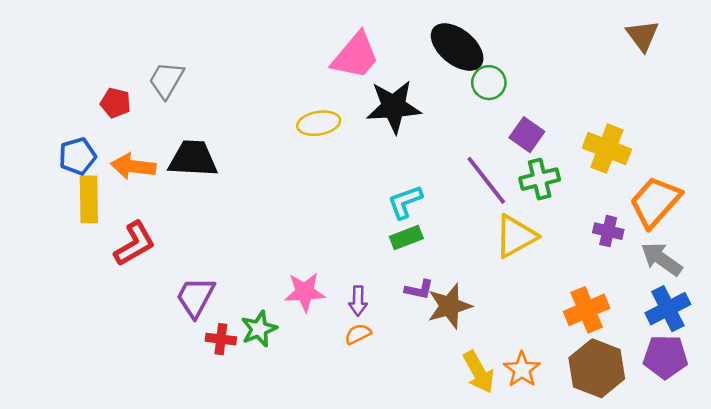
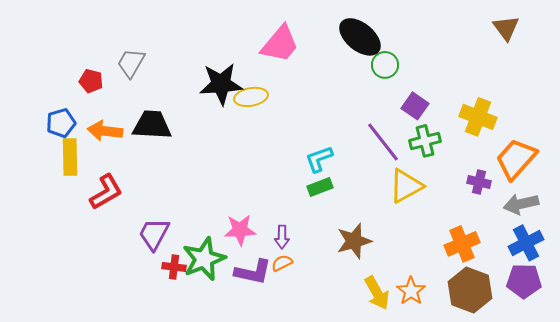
black star: (394, 107) -> (221, 84), moved
gray arrow: (662, 259) -> (521, 204), turned -48
purple L-shape: (419, 290) -> (253, 272), moved, size x1.6
green star: (259, 329) -> (204, 259), size x1.5

